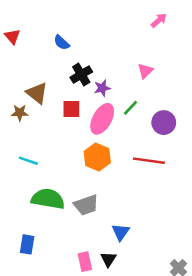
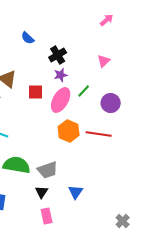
pink triangle: (145, 71) -> (104, 61), moved
black cross: (81, 75) -> (58, 55), moved
orange hexagon: (97, 157) -> (69, 131), moved
black triangle: (108, 259) -> (42, 192), moved

